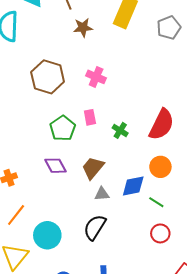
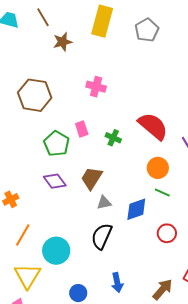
pink cross: (96, 77) -> (96, 87), moved
red semicircle: (162, 124) -> (153, 126), turned -68
blue diamond: (133, 186) -> (136, 209), moved
green line: (156, 202) -> (162, 193), moved

